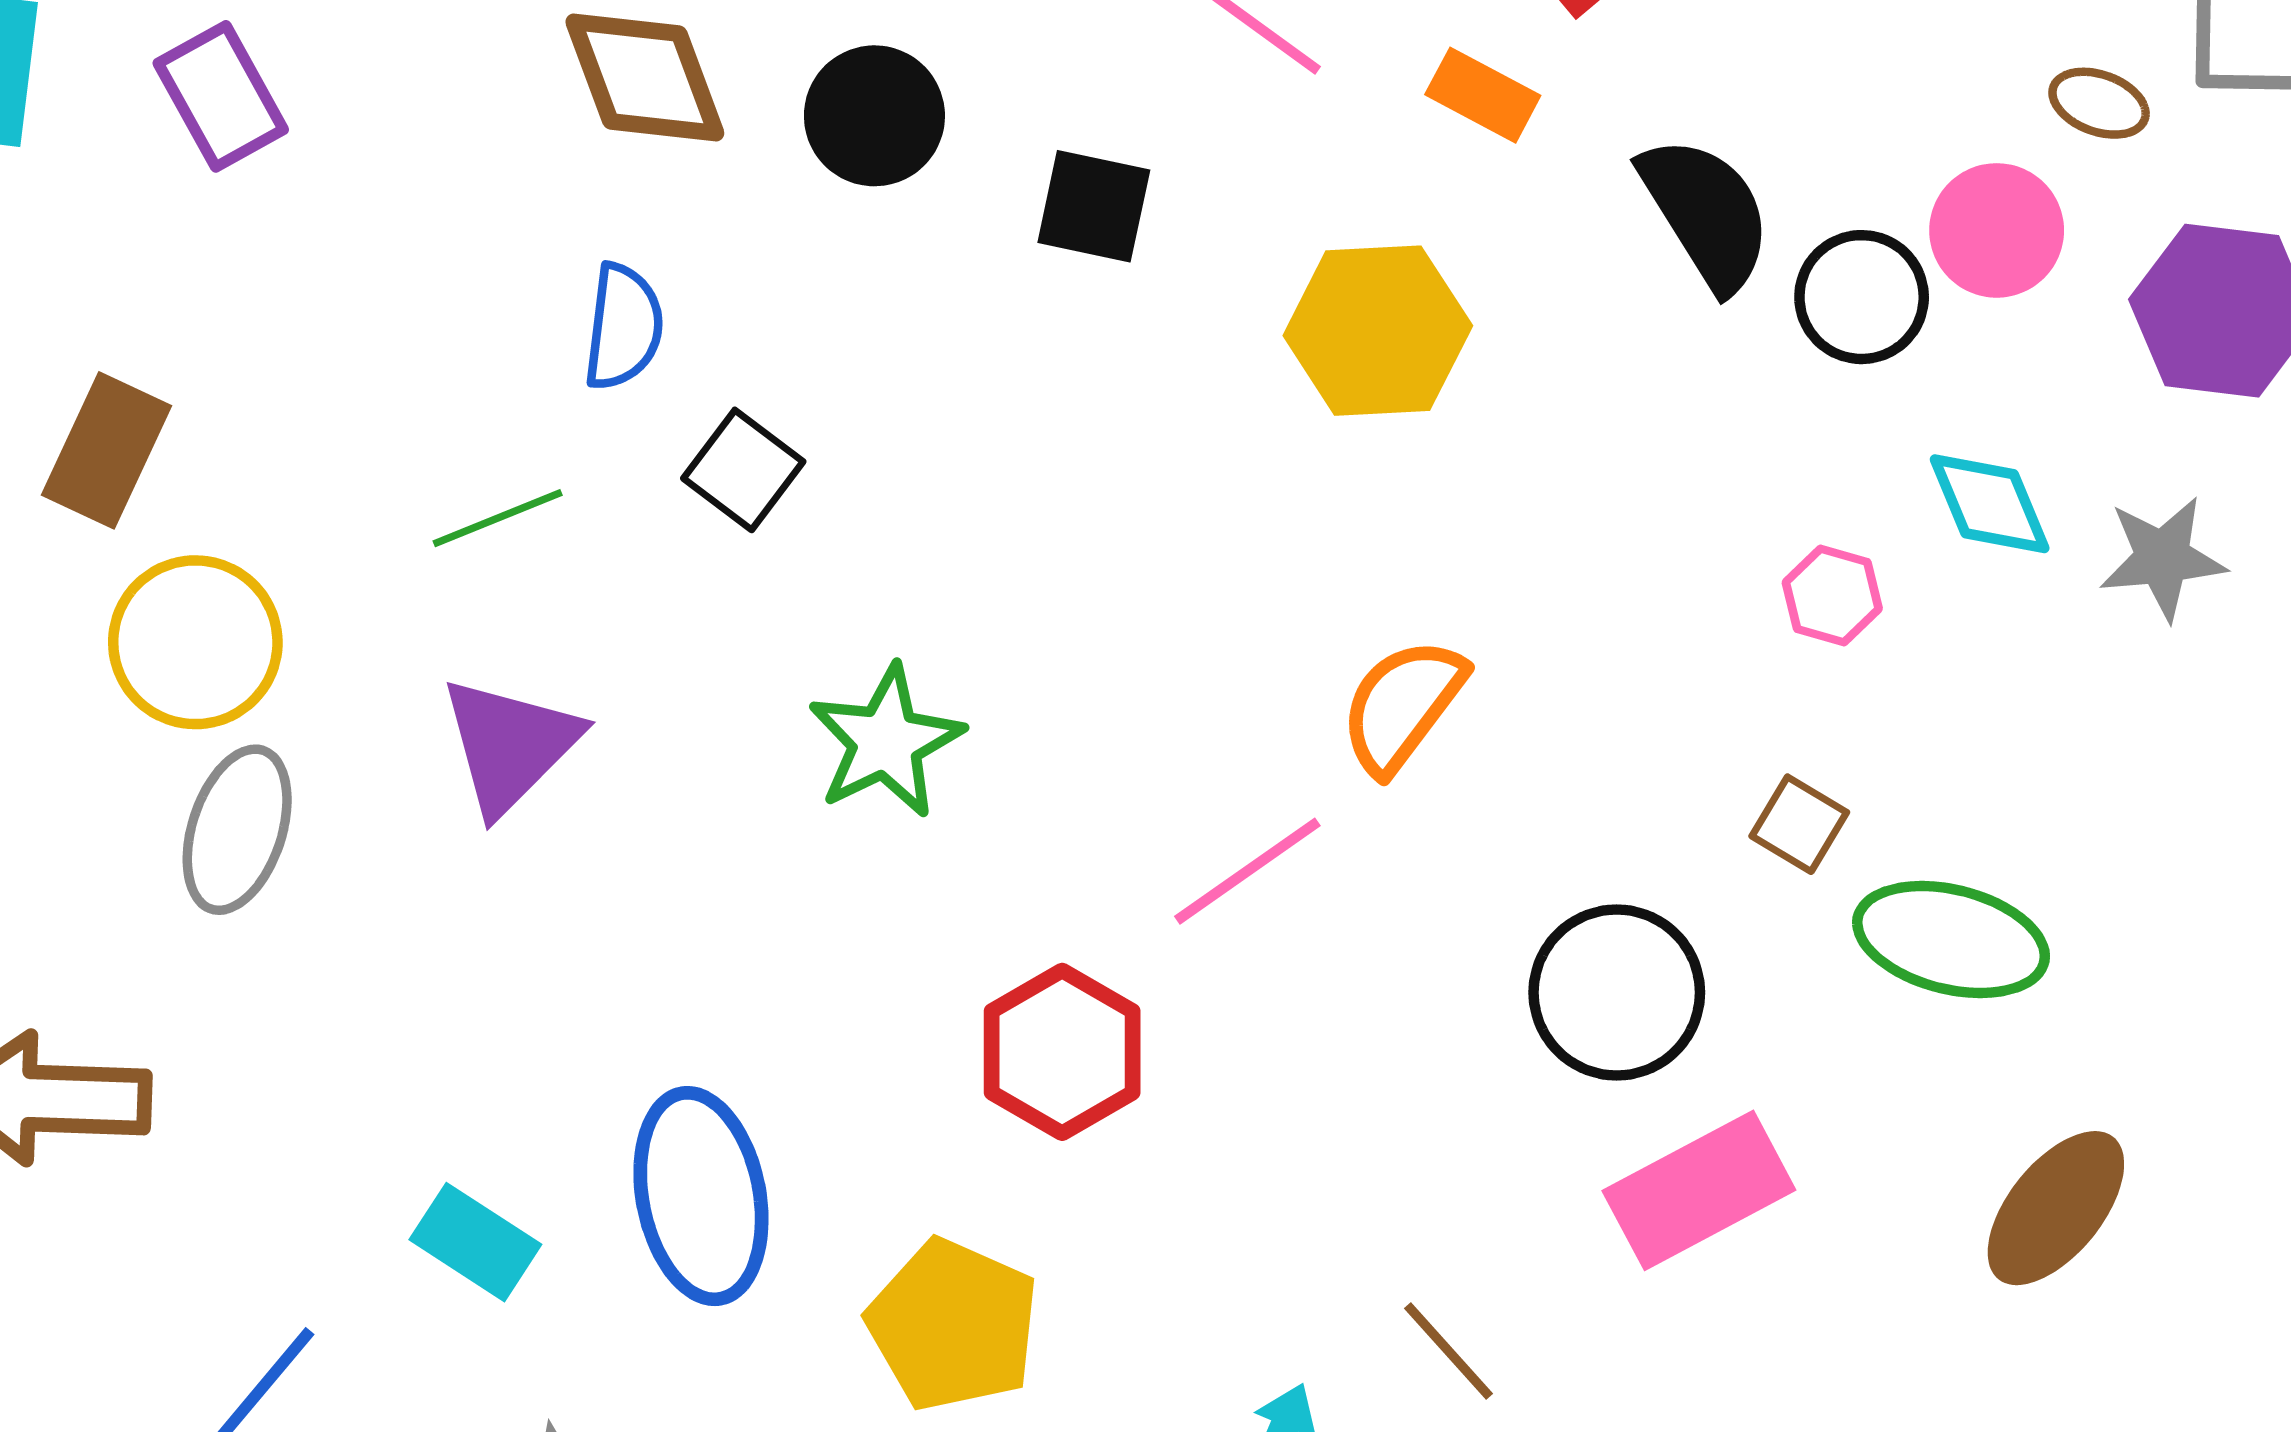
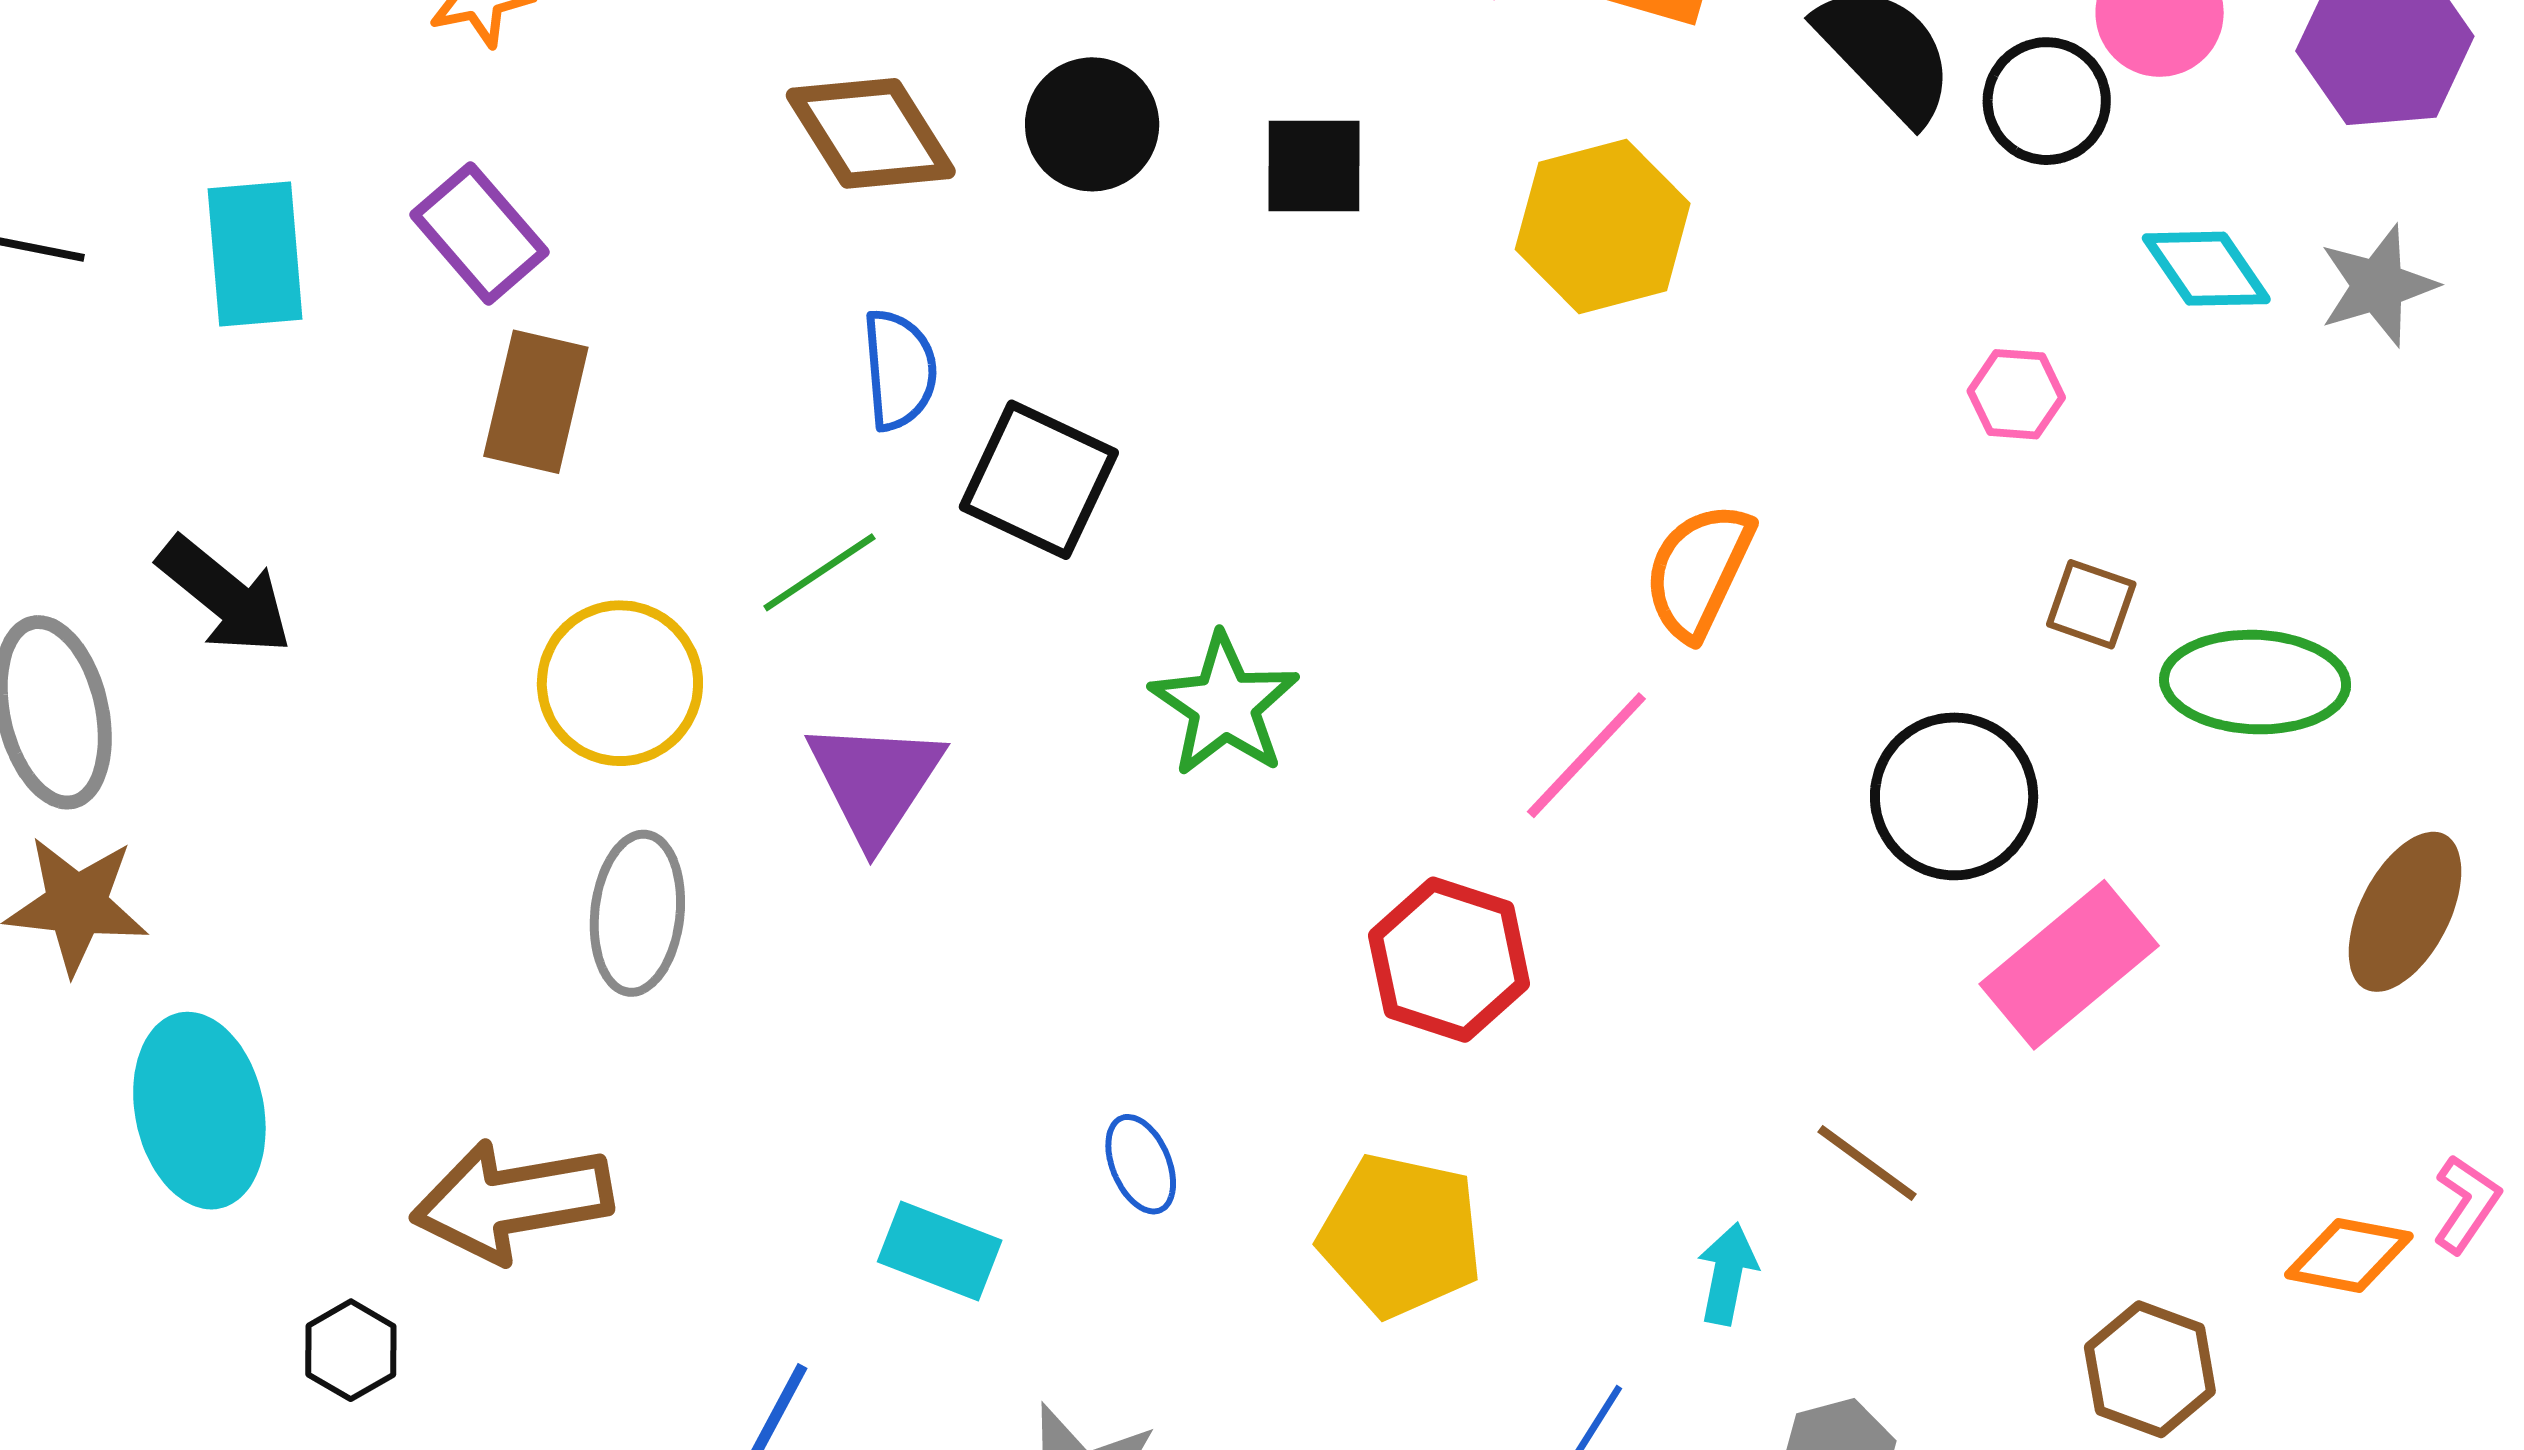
brown rectangle: (106, 450) -> (536, 402), moved
black square: (743, 470) -> (1039, 480), size x1.4
pink hexagon: (1832, 595) -> (2016, 394), moved
yellow circle: (195, 642) -> (620, 683), moved
blue ellipse: (701, 1196) -> (1141, 1164), size x0.5

